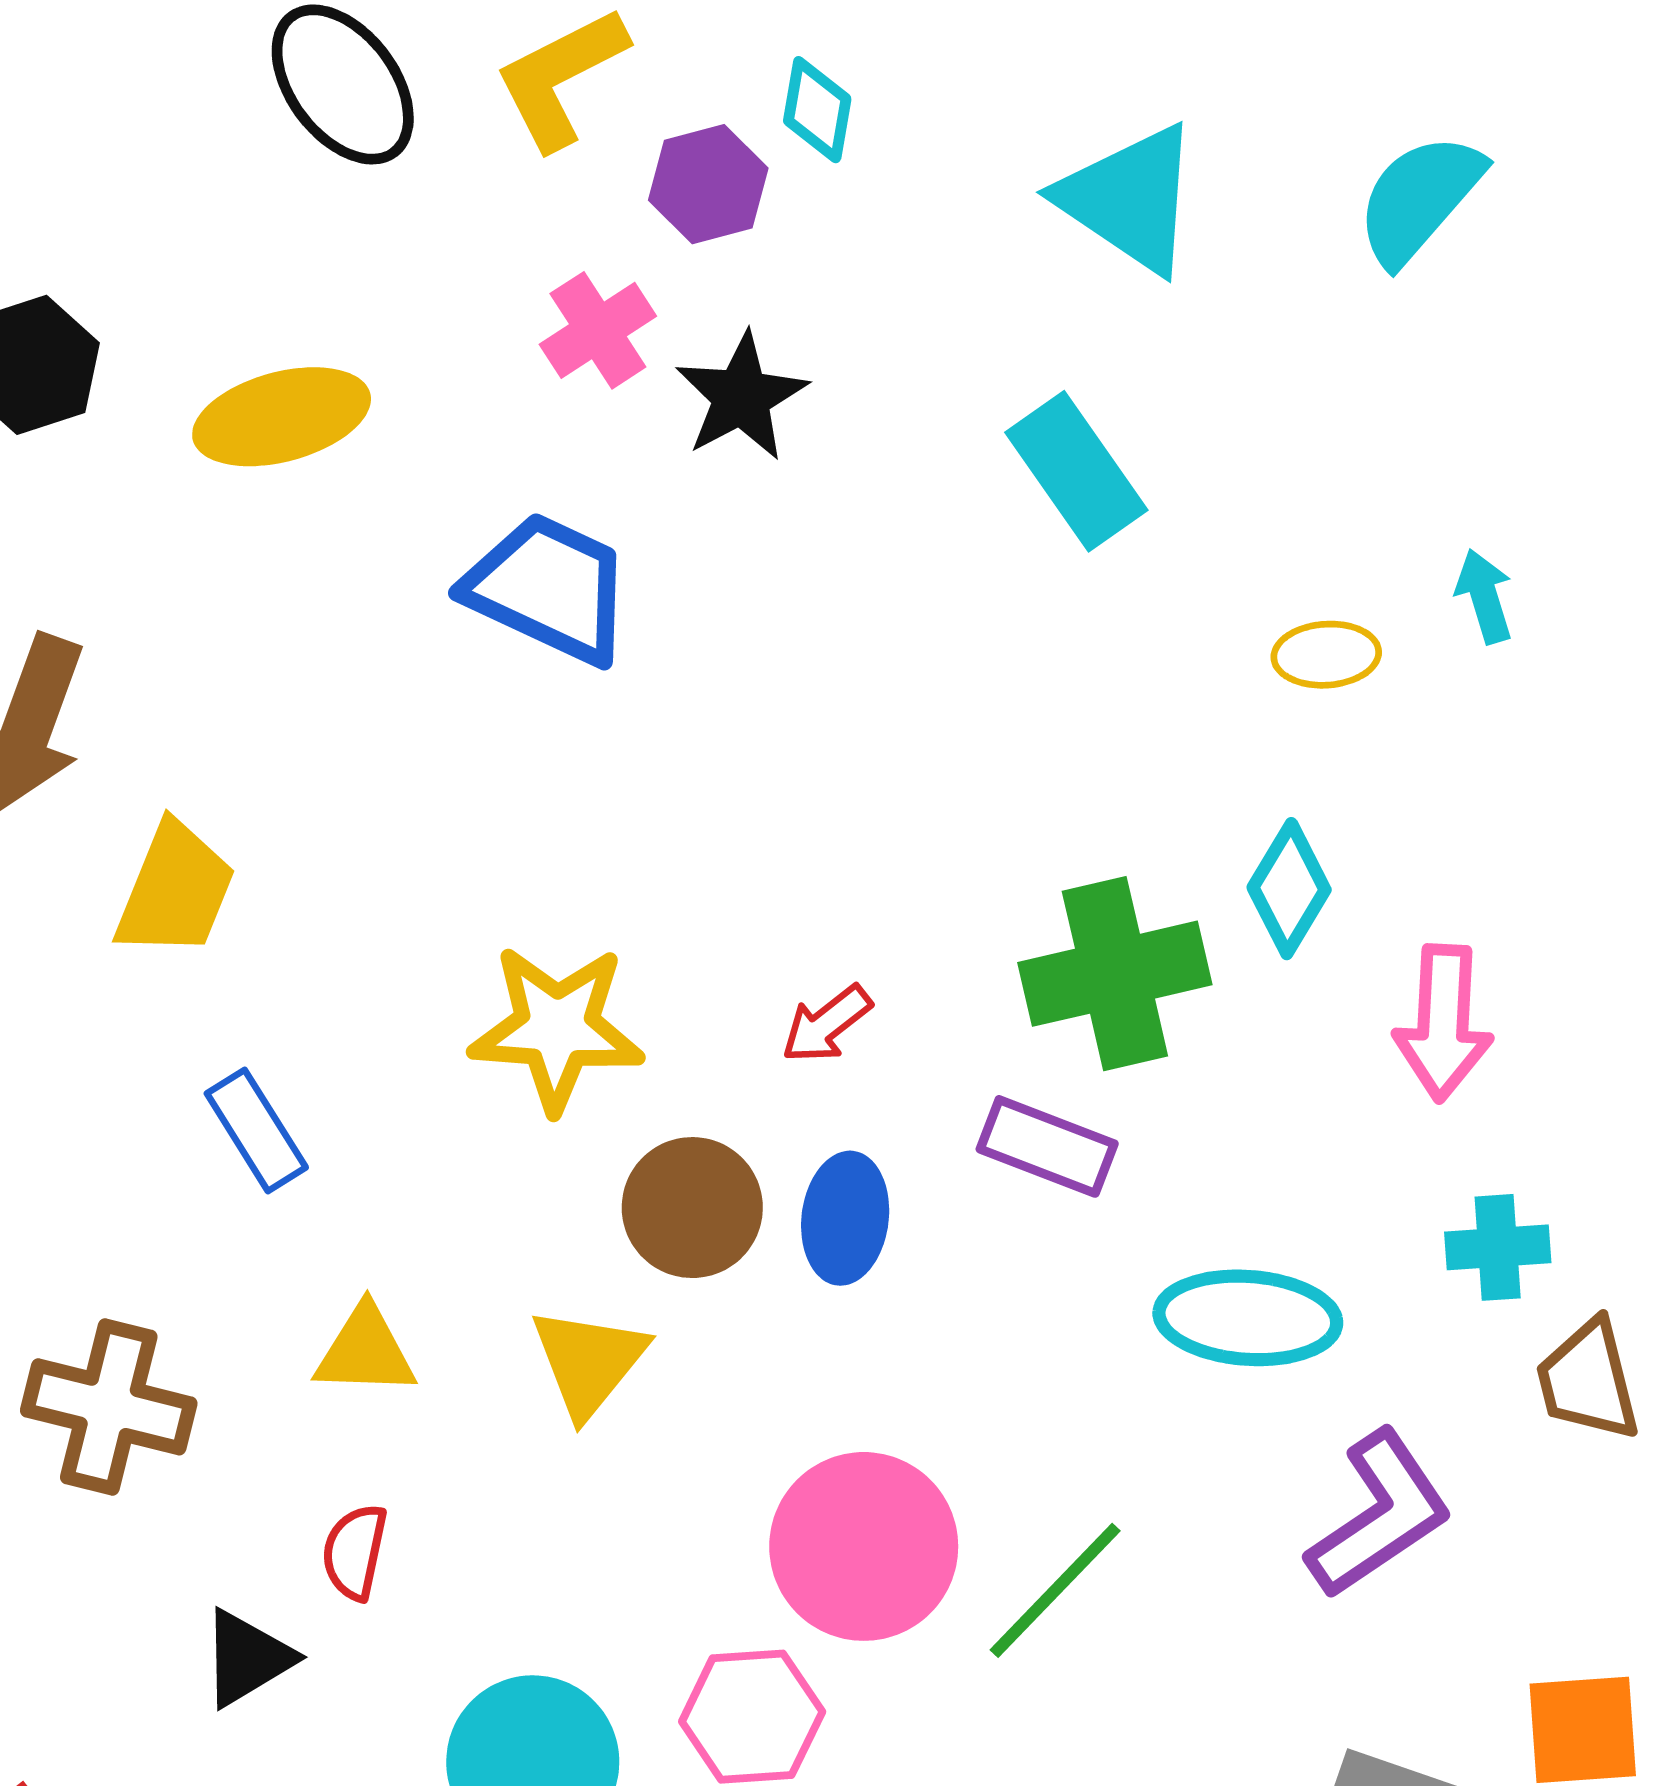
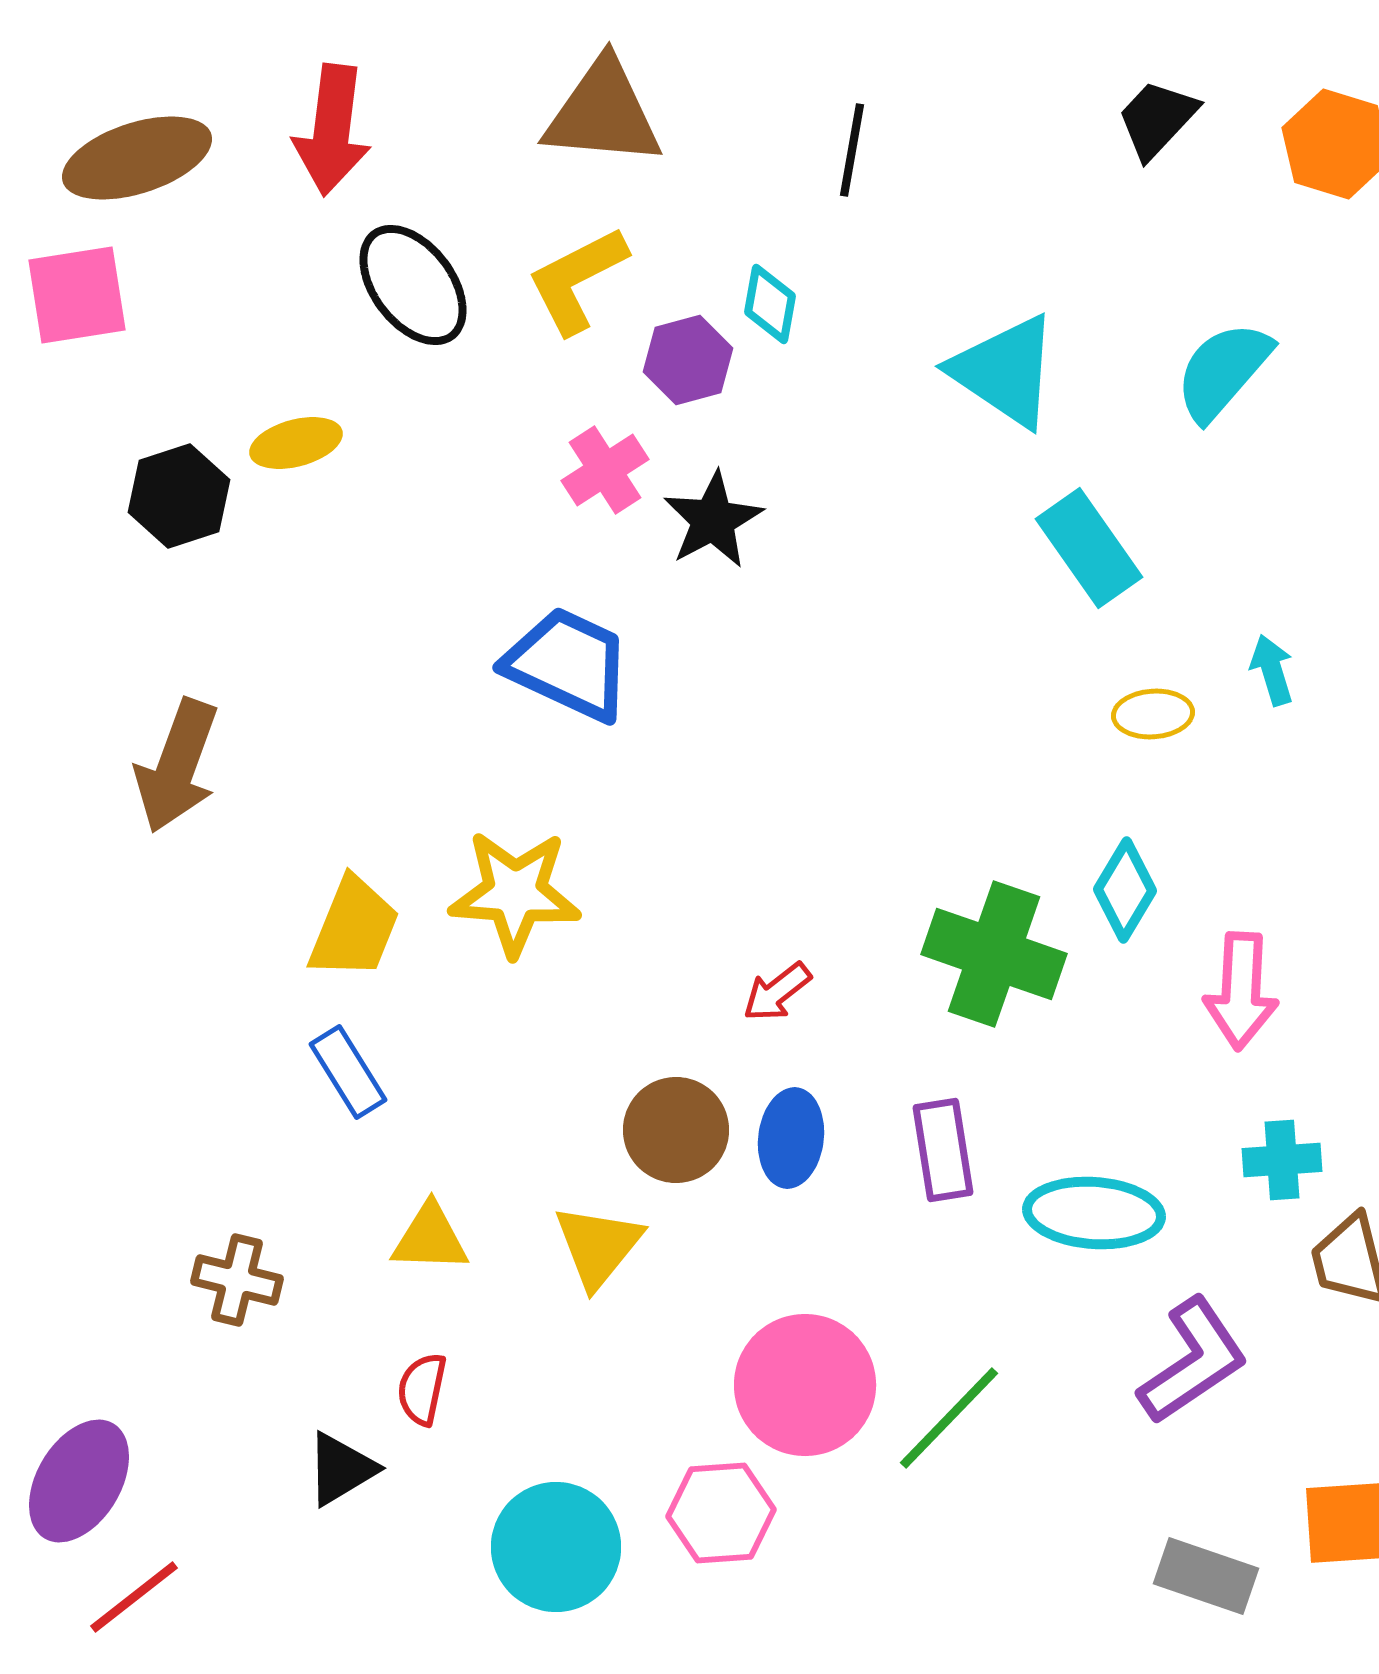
yellow ellipse: (282, 417) -> (296, 443), moved, size x0.7
cyan rectangle: (1076, 471) -> (1089, 548), moved
yellow trapezoid: (175, 890) -> (354, 928), moved
green cross: (1115, 974) -> (994, 954), turned 32
yellow star: (557, 1028) -> (515, 893), moved
purple rectangle: (1047, 1146) -> (943, 1150), moved, turned 60
brown cross: (109, 1407) -> (237, 1280), size x0.7

